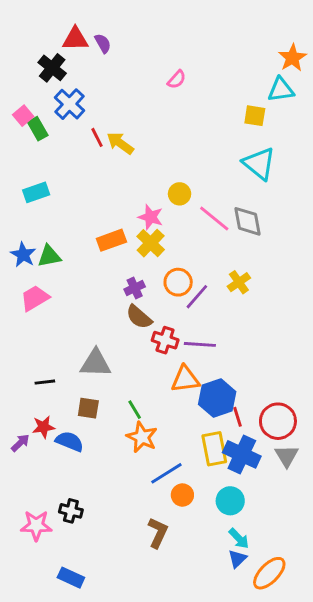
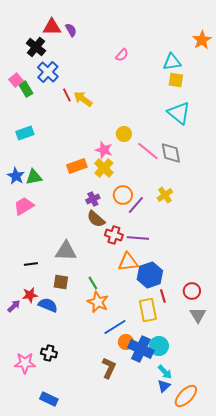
cyan triangle: (281, 90) -> (172, 62), moved
red line: (237, 417) -> (163, 296), moved
red circle: (278, 421) -> (192, 291), size x0.7
blue cross: (242, 454) -> (141, 349), moved

